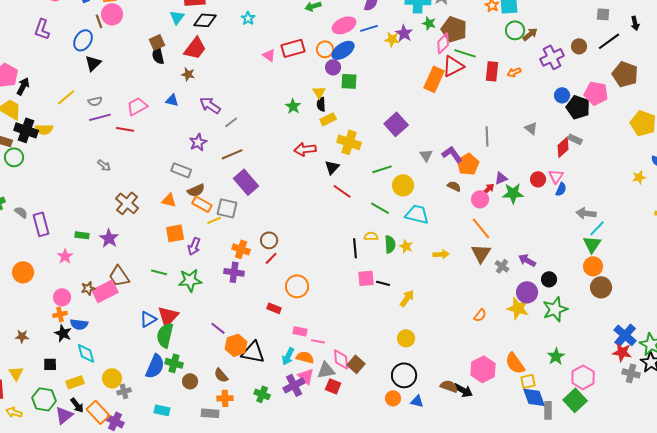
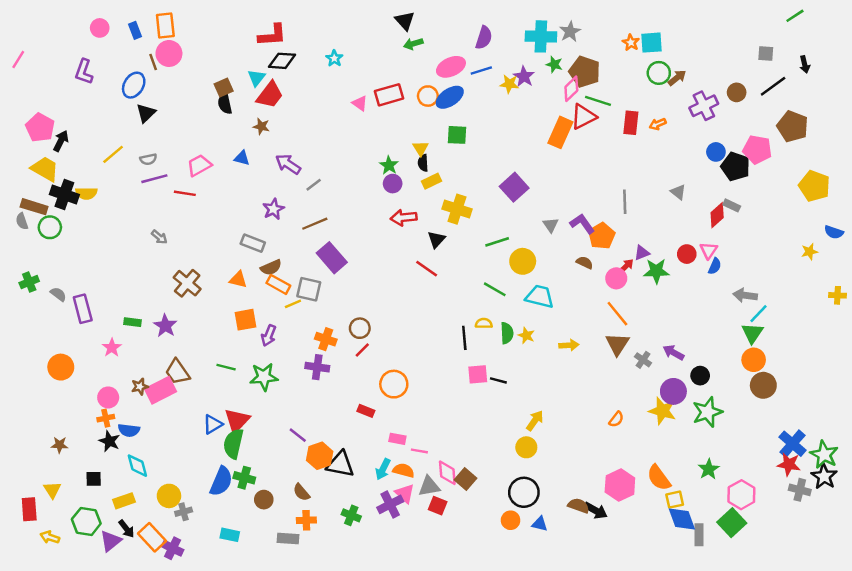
cyan triangle: (177, 17) -> (256, 78), moved
purple circle: (333, 67) -> (393, 184), moved
red line: (342, 191) -> (427, 269), moved
yellow arrow: (407, 298) -> (535, 421), moved

